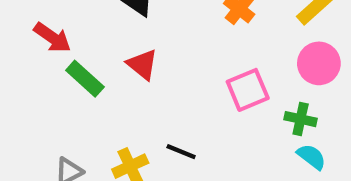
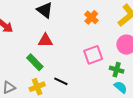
red triangle: (142, 64) -> (45, 40), turned -42
green rectangle: (85, 79) -> (35, 62), moved

